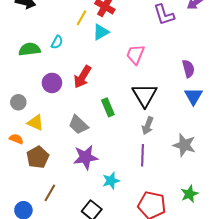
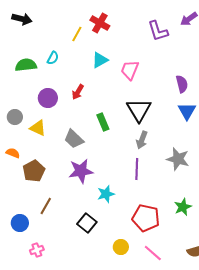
cyan triangle: (101, 32) -> (100, 60), moved
red arrow: (82, 77) -> (78, 92), size x0.7
yellow triangle: (36, 123) -> (38, 128), moved

